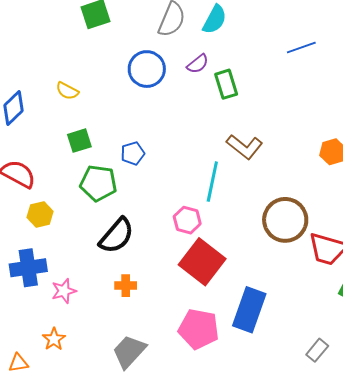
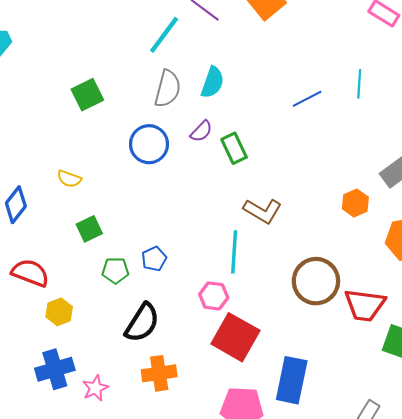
blue pentagon: (133, 153) -> (154, 259), moved
green pentagon: (98, 183) -> (115, 270), size x0.7
orange cross: (126, 286) -> (159, 373), size x1.5

